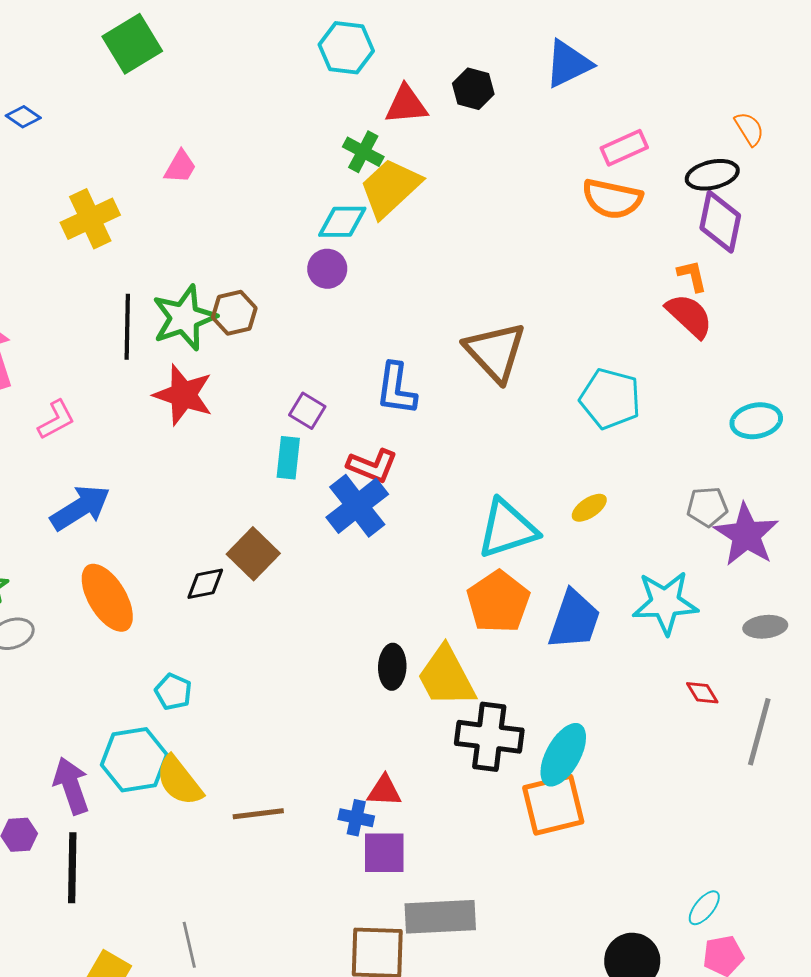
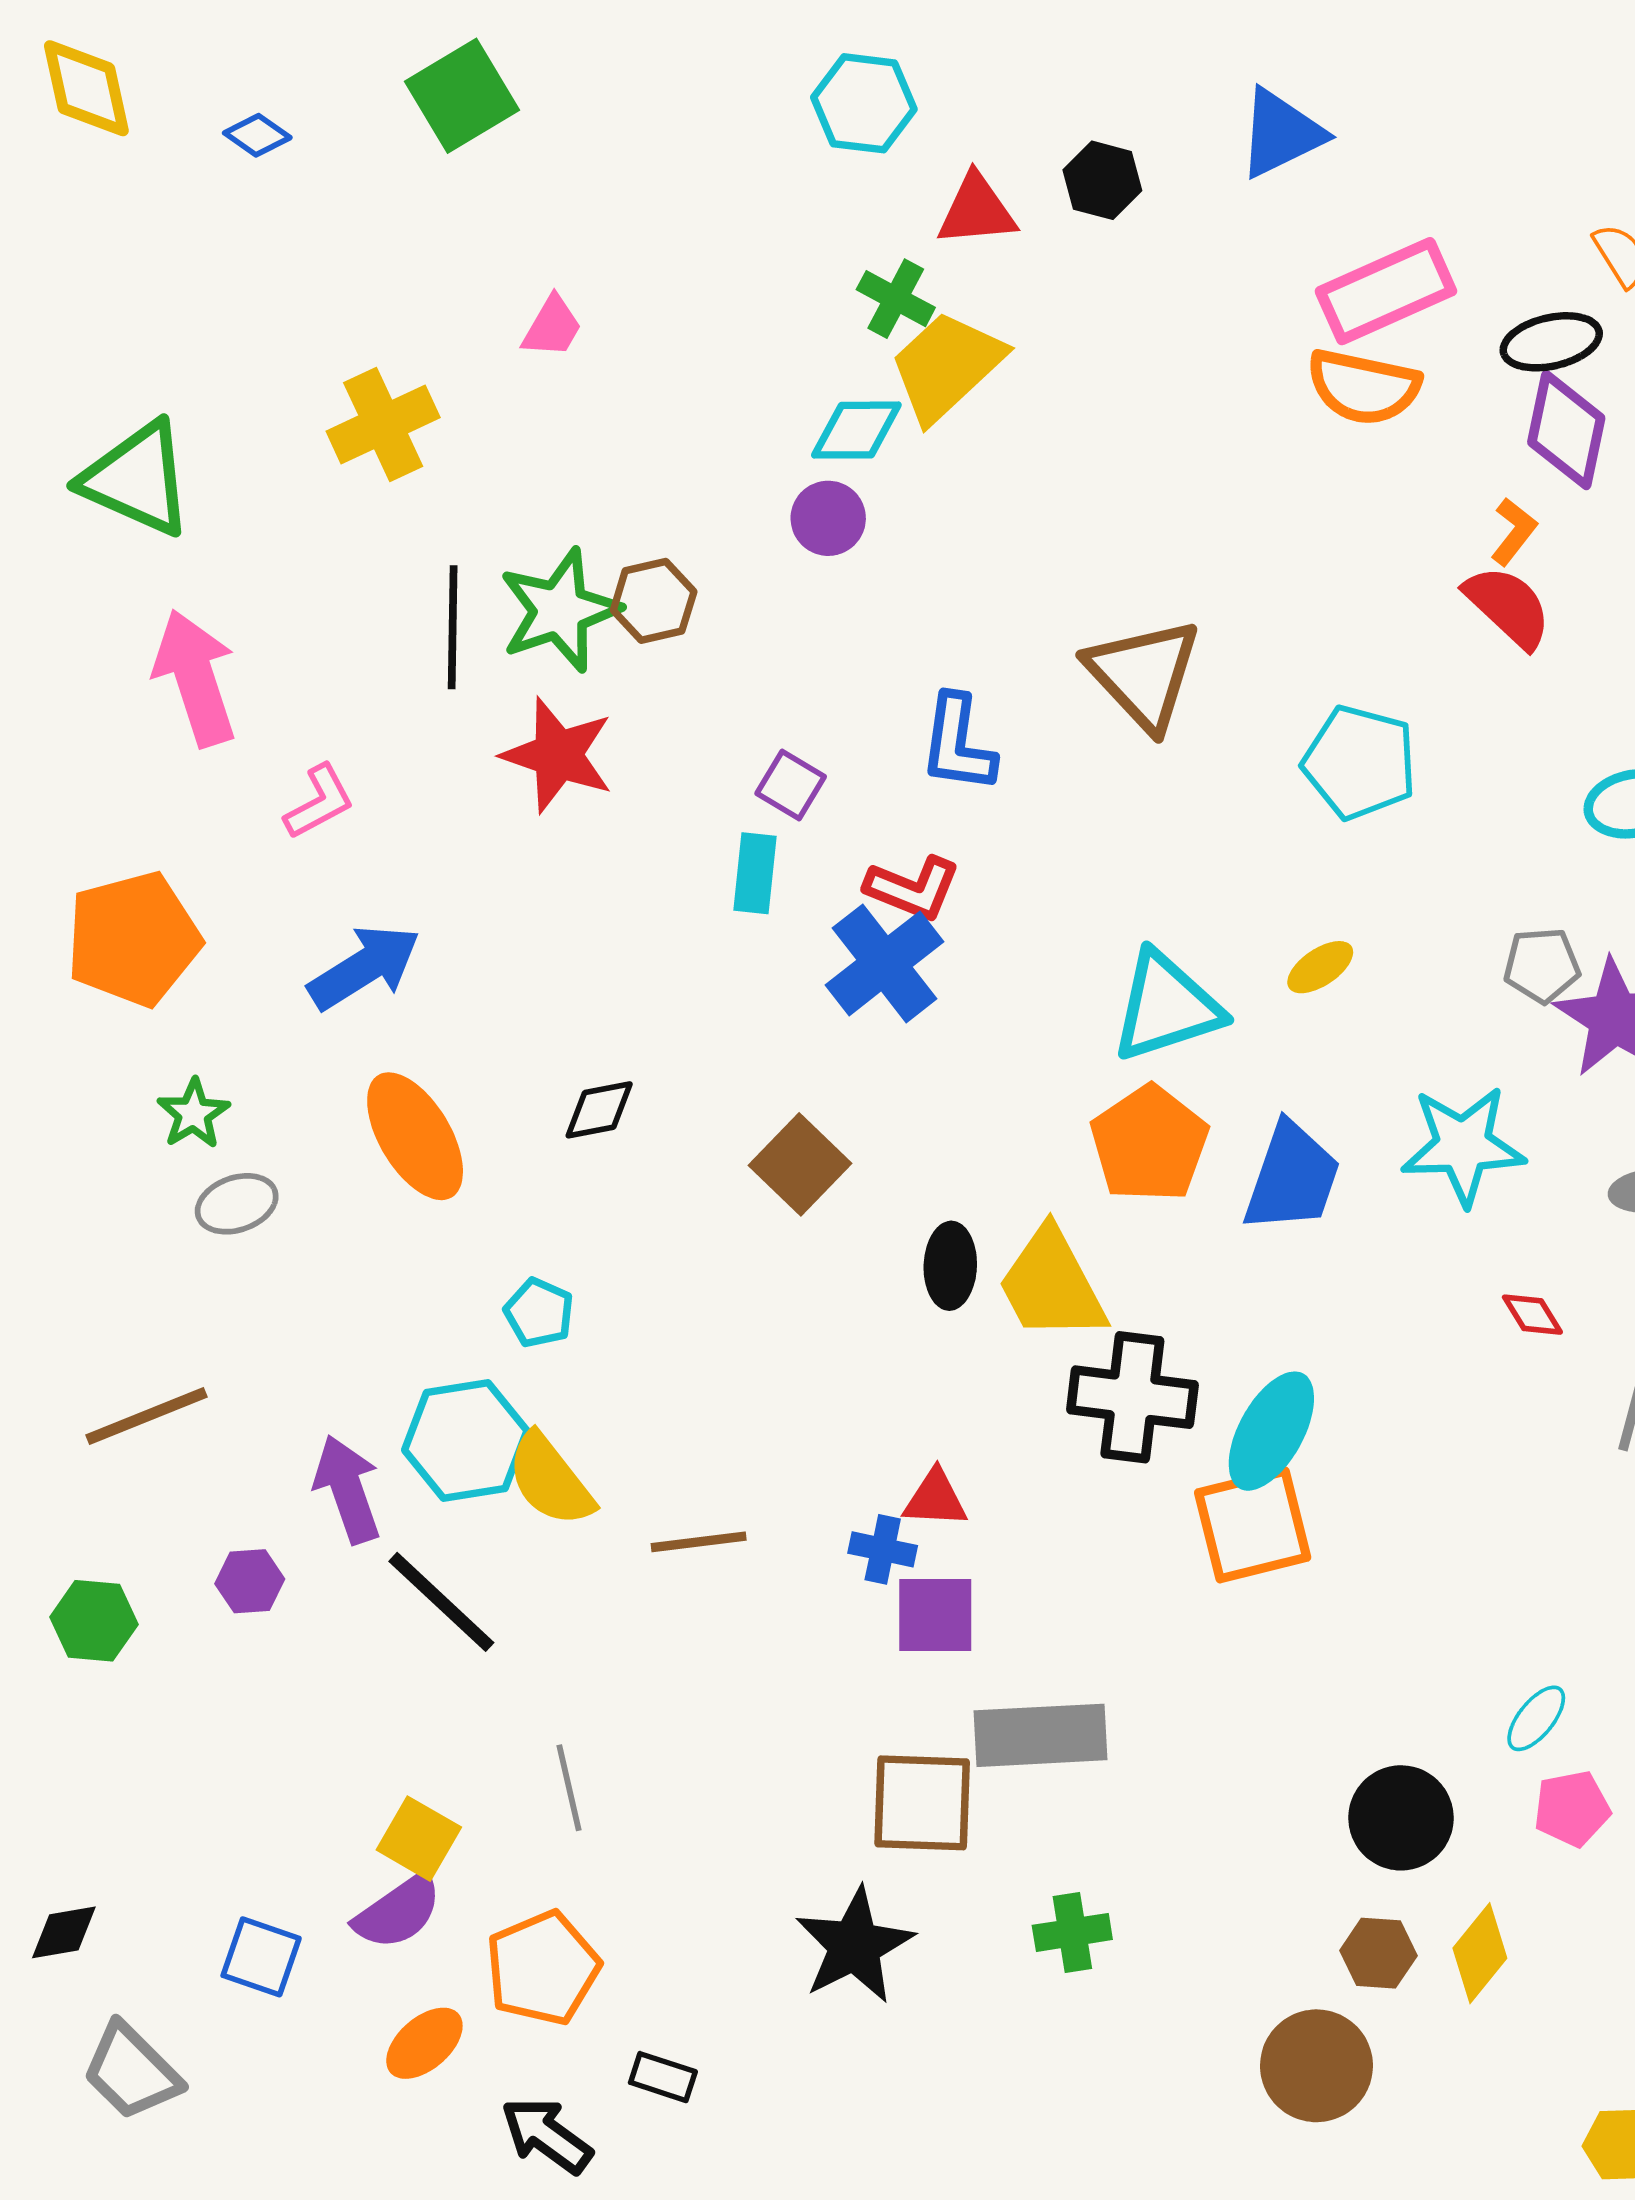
blue diamond: (23, 117) -> (257, 135), moved
pink rectangle: (624, 148) -> (1386, 291), size x1.5
orange L-shape: (692, 276) -> (1514, 531), turned 51
brown square: (253, 554) -> (800, 1164), moved
black line: (72, 868) -> (441, 1602), moved, turned -48

